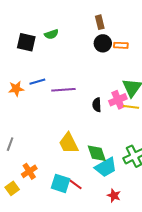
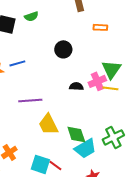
black circle: (103, 43) -> (63, 49), moved
purple line: (63, 90) -> (30, 100), moved
black semicircle: (97, 105) -> (76, 86), turned 96

